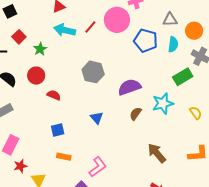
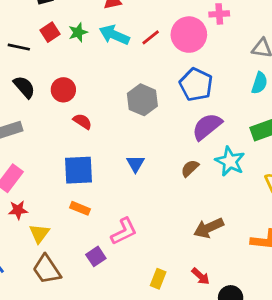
blue pentagon: (146, 41) -> (196, 85), moved
green star: (40, 49) -> (78, 32), moved
purple semicircle: (129, 87) -> (207, 127), moved, turned -30
cyan star: (163, 103) -> (230, 161), turned 30
blue square: (58, 130) -> (79, 170), size x1.6
brown arrow: (157, 153) -> (209, 228), turned -85

